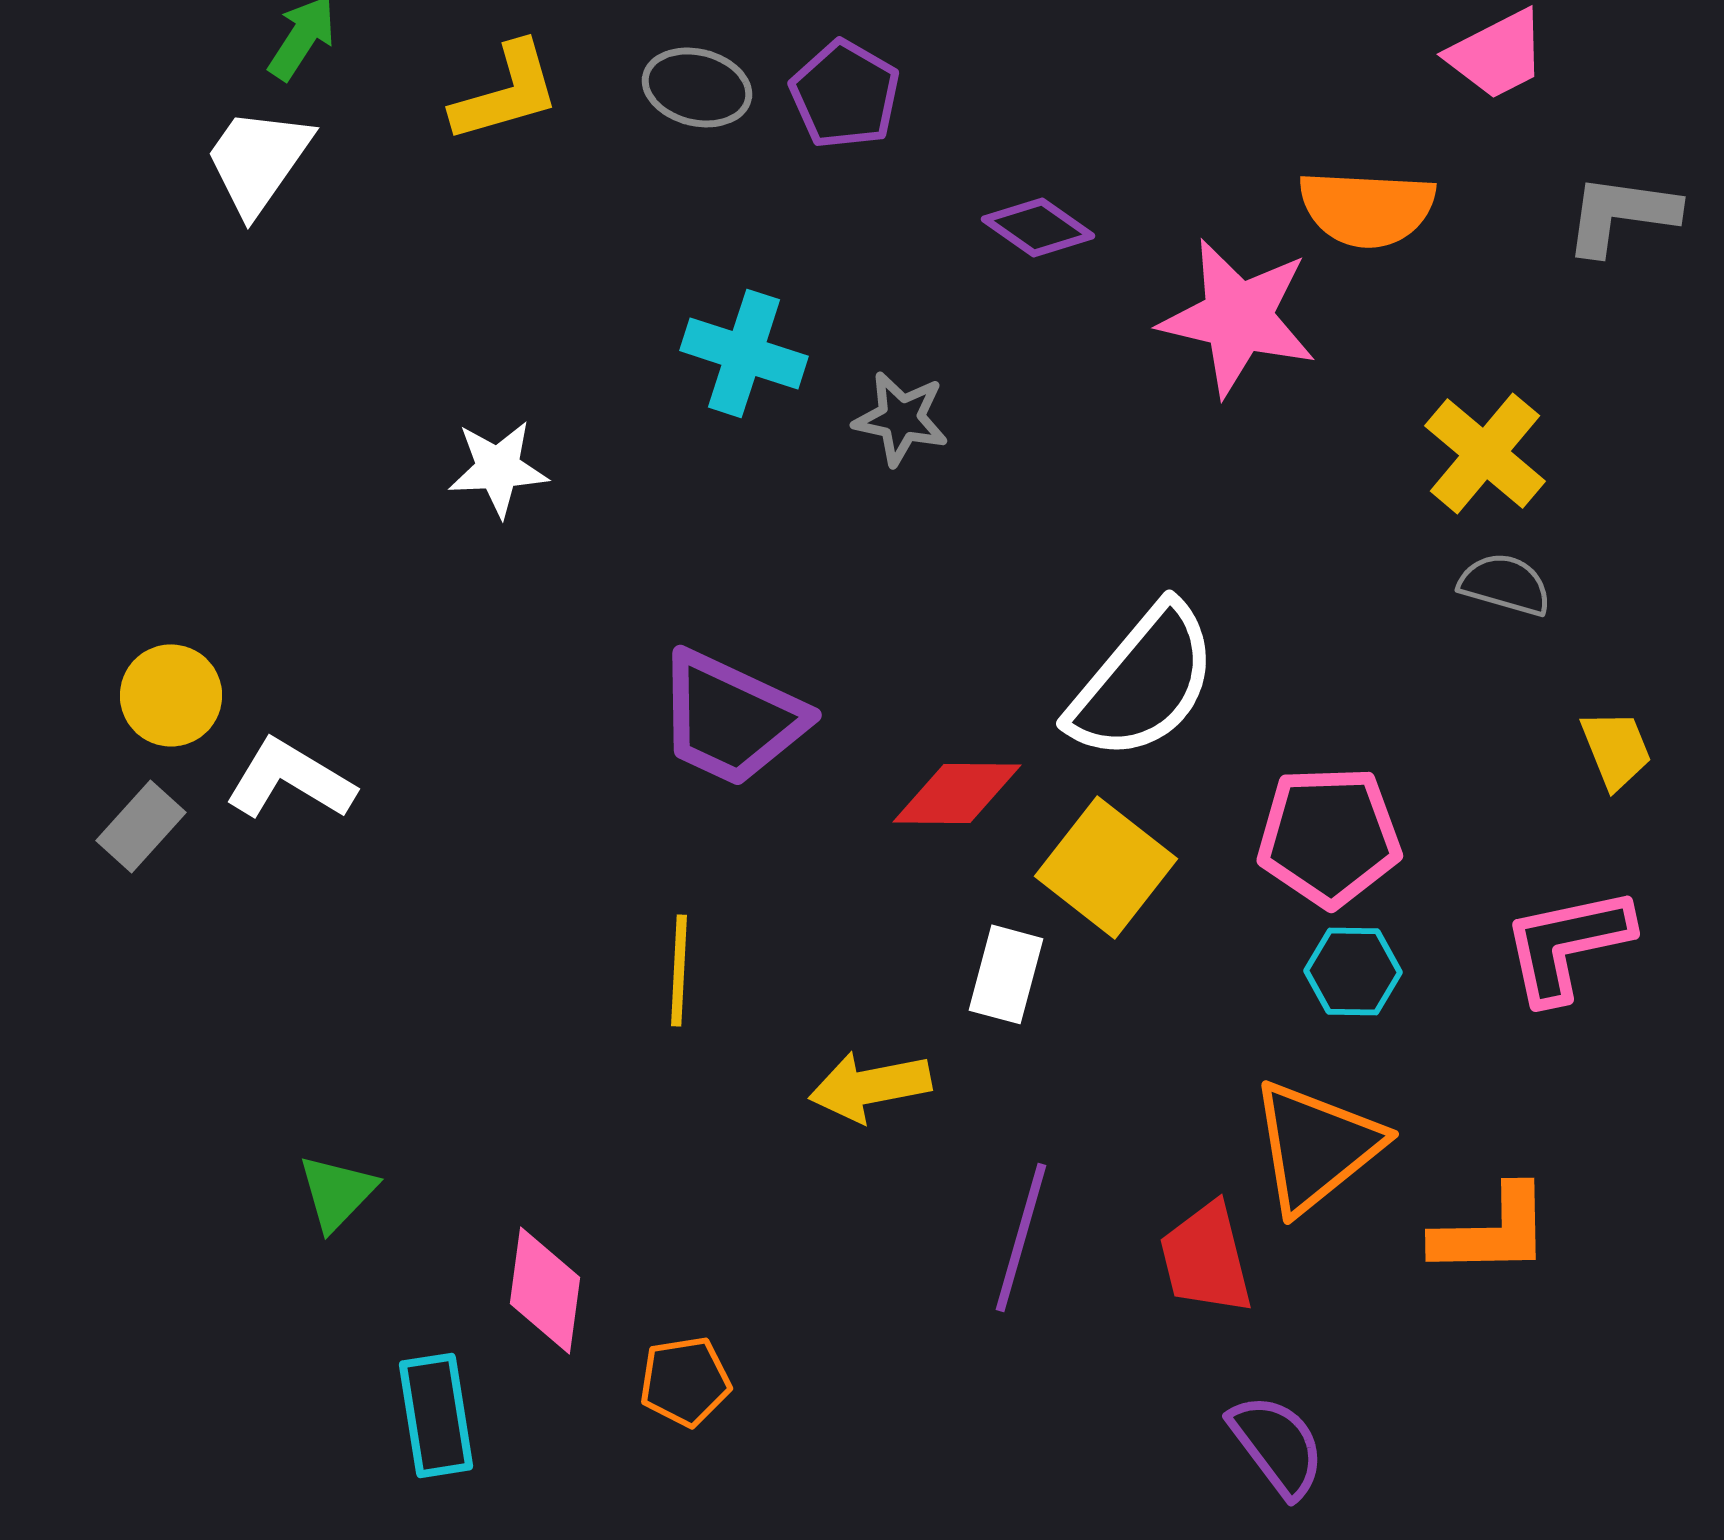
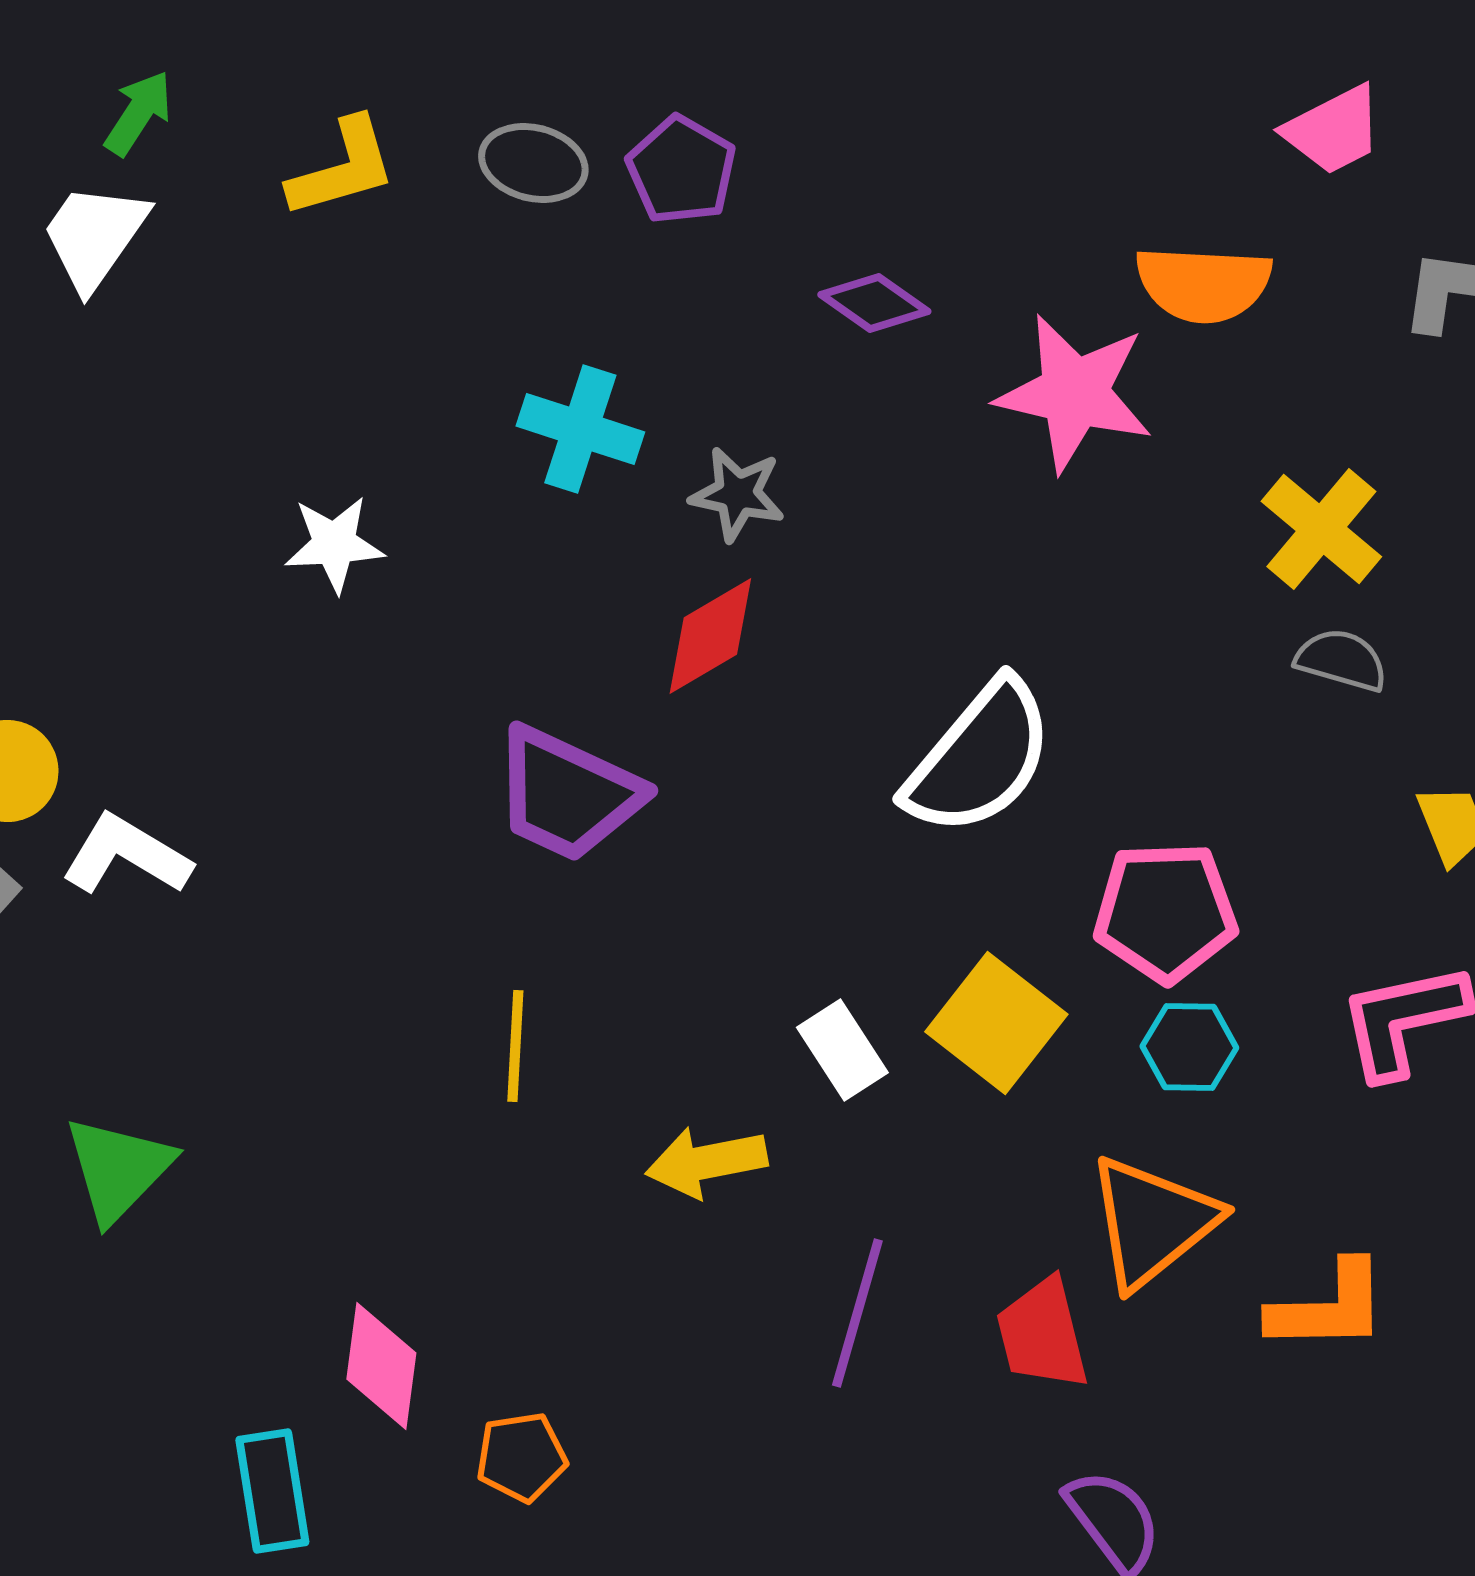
red diamond: (957, 793) -> (710, 636), moved, turned -31
yellow square: (1106, 867) -> (996, 1023), moved
white rectangle: (1006, 974) -> (842, 1050), turned -48
green triangle: (337, 1192) -> (118, 1169), moved, size x1.4

